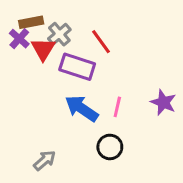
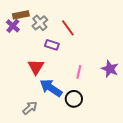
red triangle: (43, 49) -> (36, 67), moved
purple rectangle: (77, 67) -> (52, 45), size x0.6
blue arrow: (82, 108) -> (51, 88), moved

